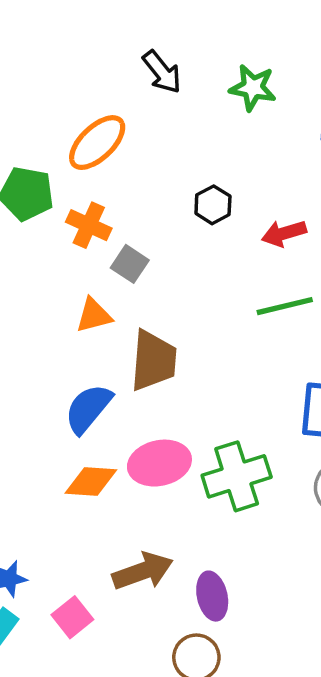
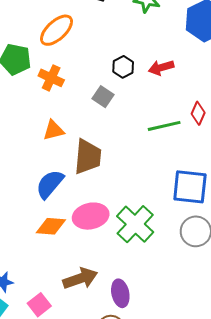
red arrow: (284, 233) -> (161, 68), moved
gray square: (130, 264) -> (103, 97), moved
green cross: (237, 476) -> (135, 224), turned -30

